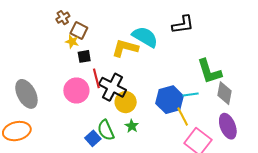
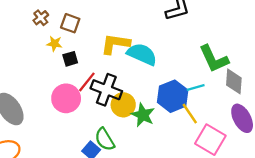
brown square: (79, 30) -> (70, 23), moved
cyan semicircle: (145, 37) -> (142, 54), moved
red line: (96, 78) -> (87, 82), turned 60
green star: (132, 126) -> (143, 115), moved, size x1.5

